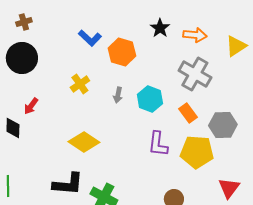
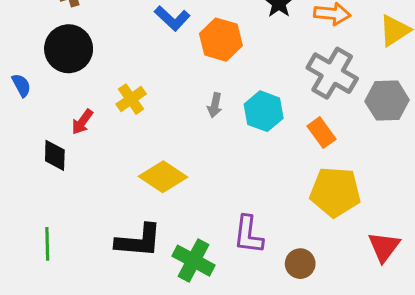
yellow cross: (80, 84) -> (131, 99), moved
gray hexagon: (223, 125) -> (387, 101), moved
purple L-shape: (158, 144) -> (248, 235), moved

